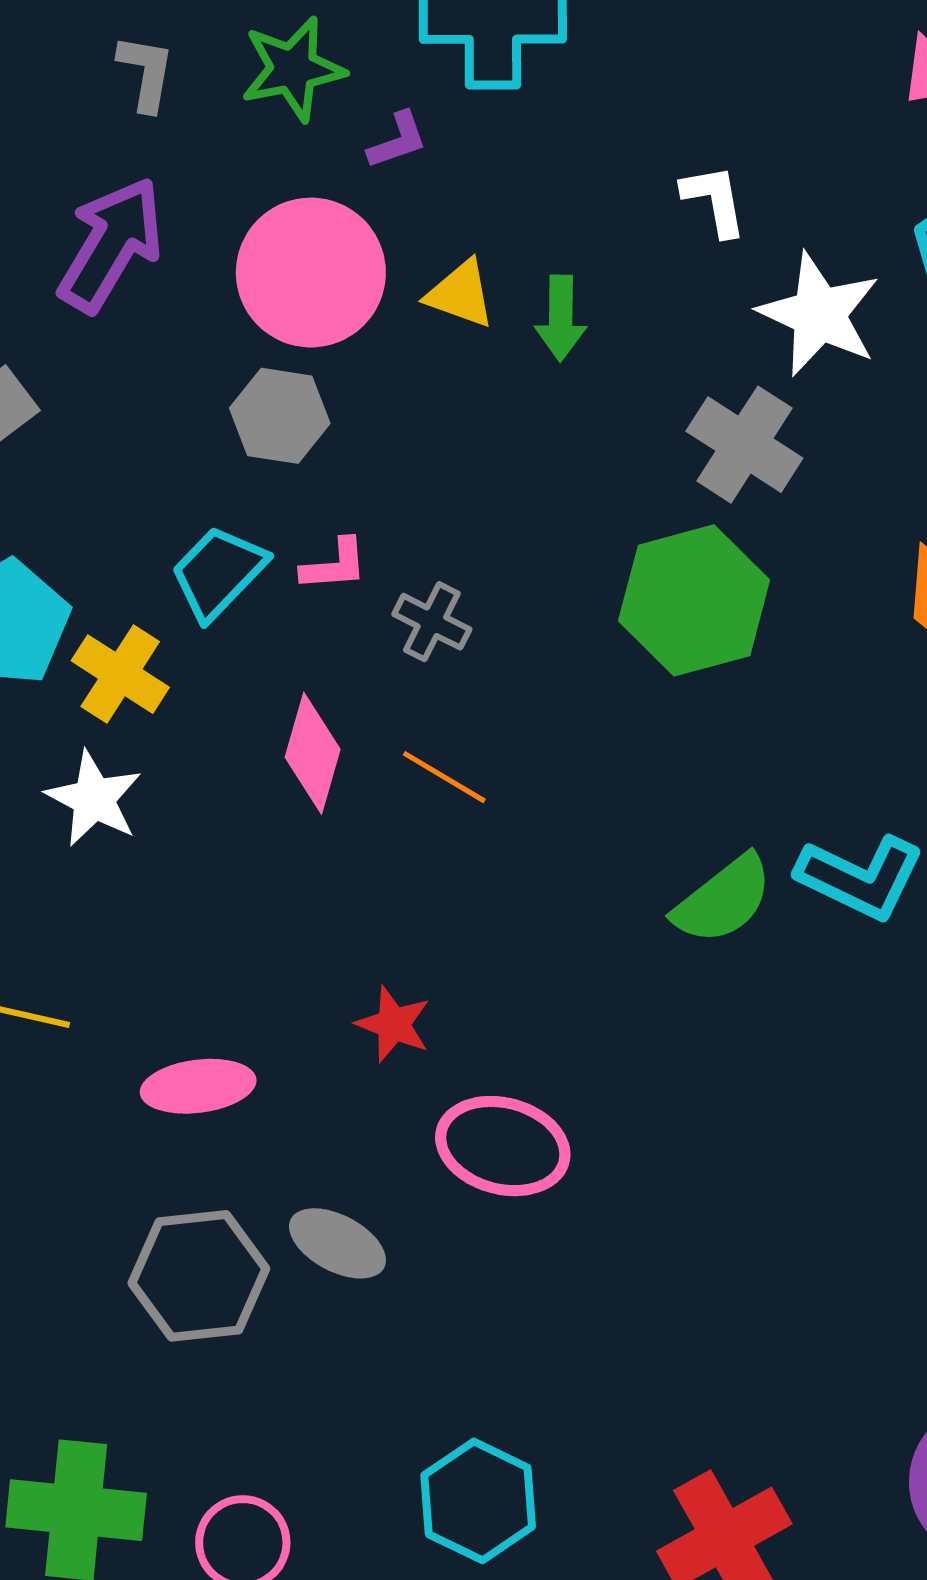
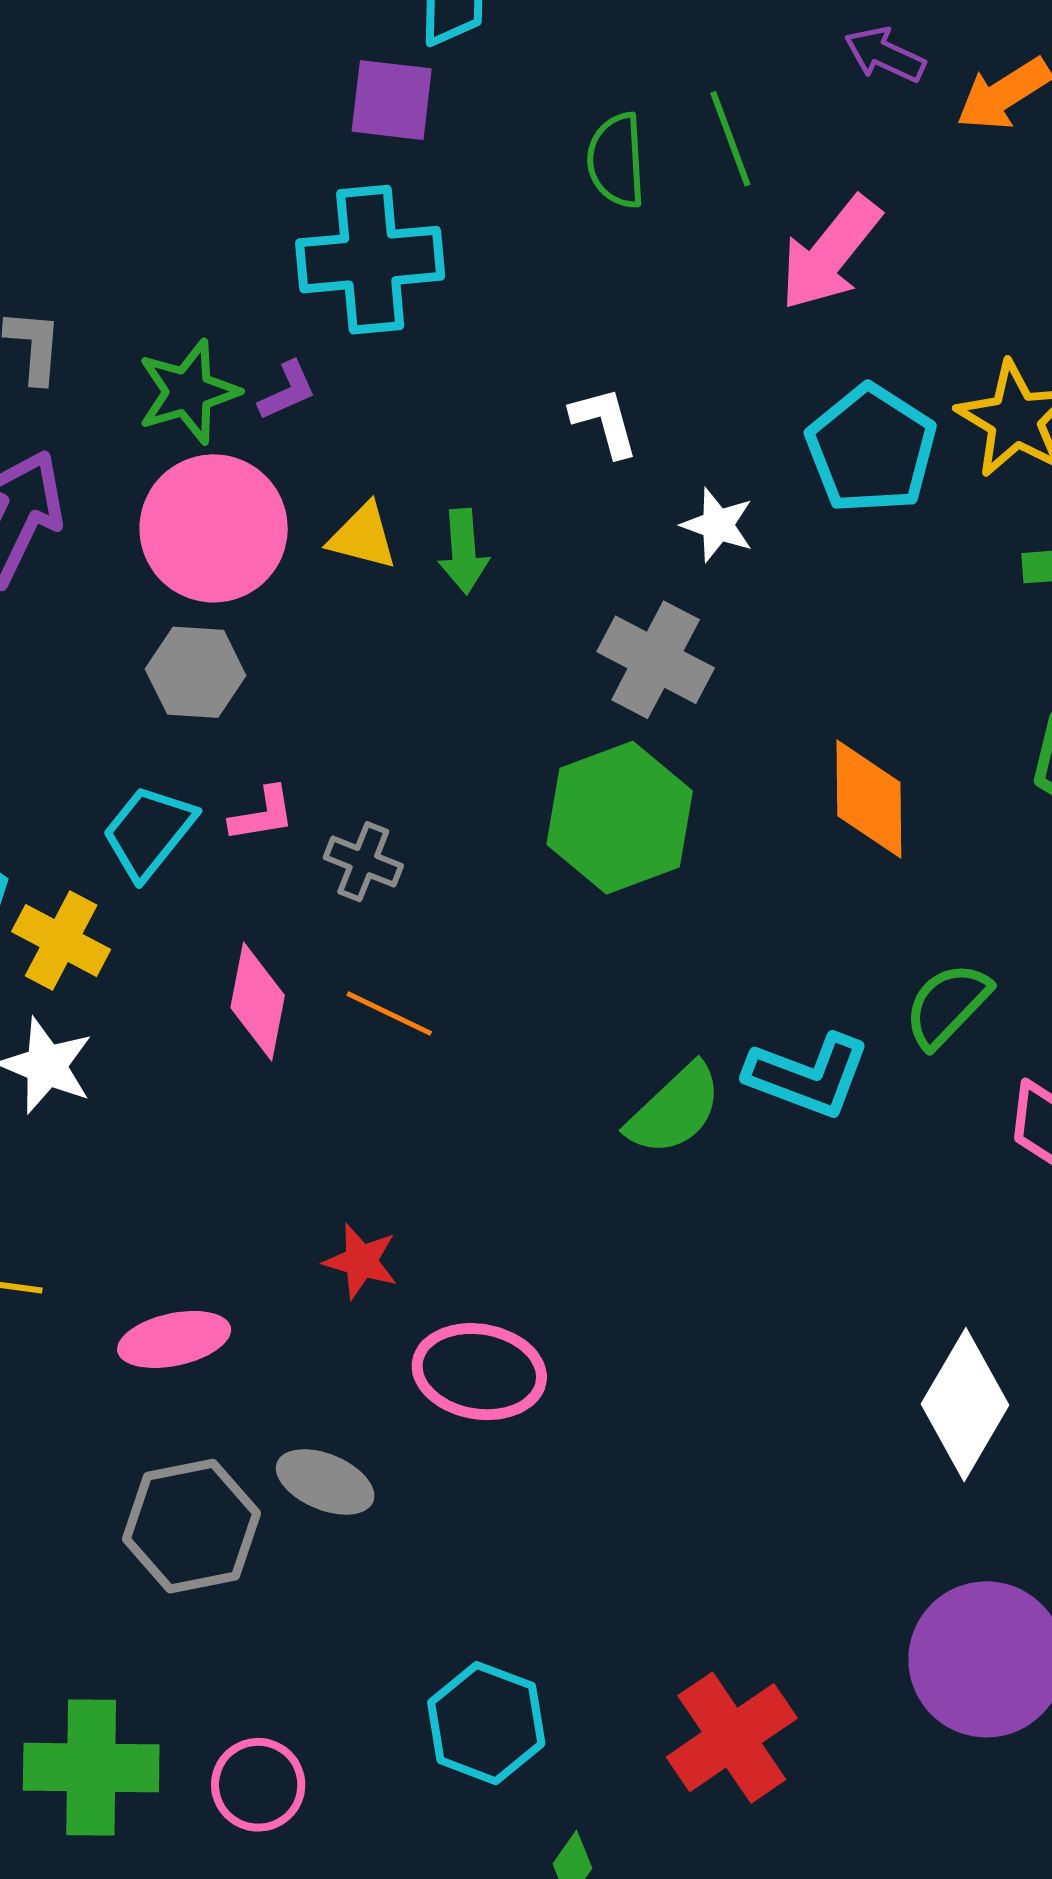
green star: (293, 69) -> (188, 392), moved
white star: (819, 314) -> (718, 525), size x0.6

